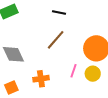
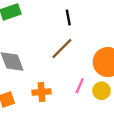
black line: (59, 13) -> (68, 17), turned 64

